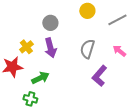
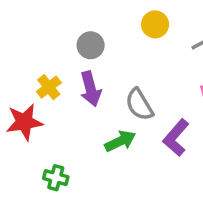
gray semicircle: (87, 49) -> (139, 105), moved, turned -48
green arrow: (40, 78) -> (120, 141), moved

